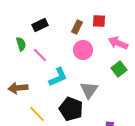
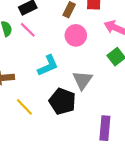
pink line: (40, 55) -> (28, 30), moved

